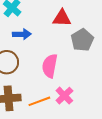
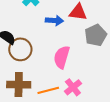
blue arrow: (22, 34) -> (54, 20), moved

